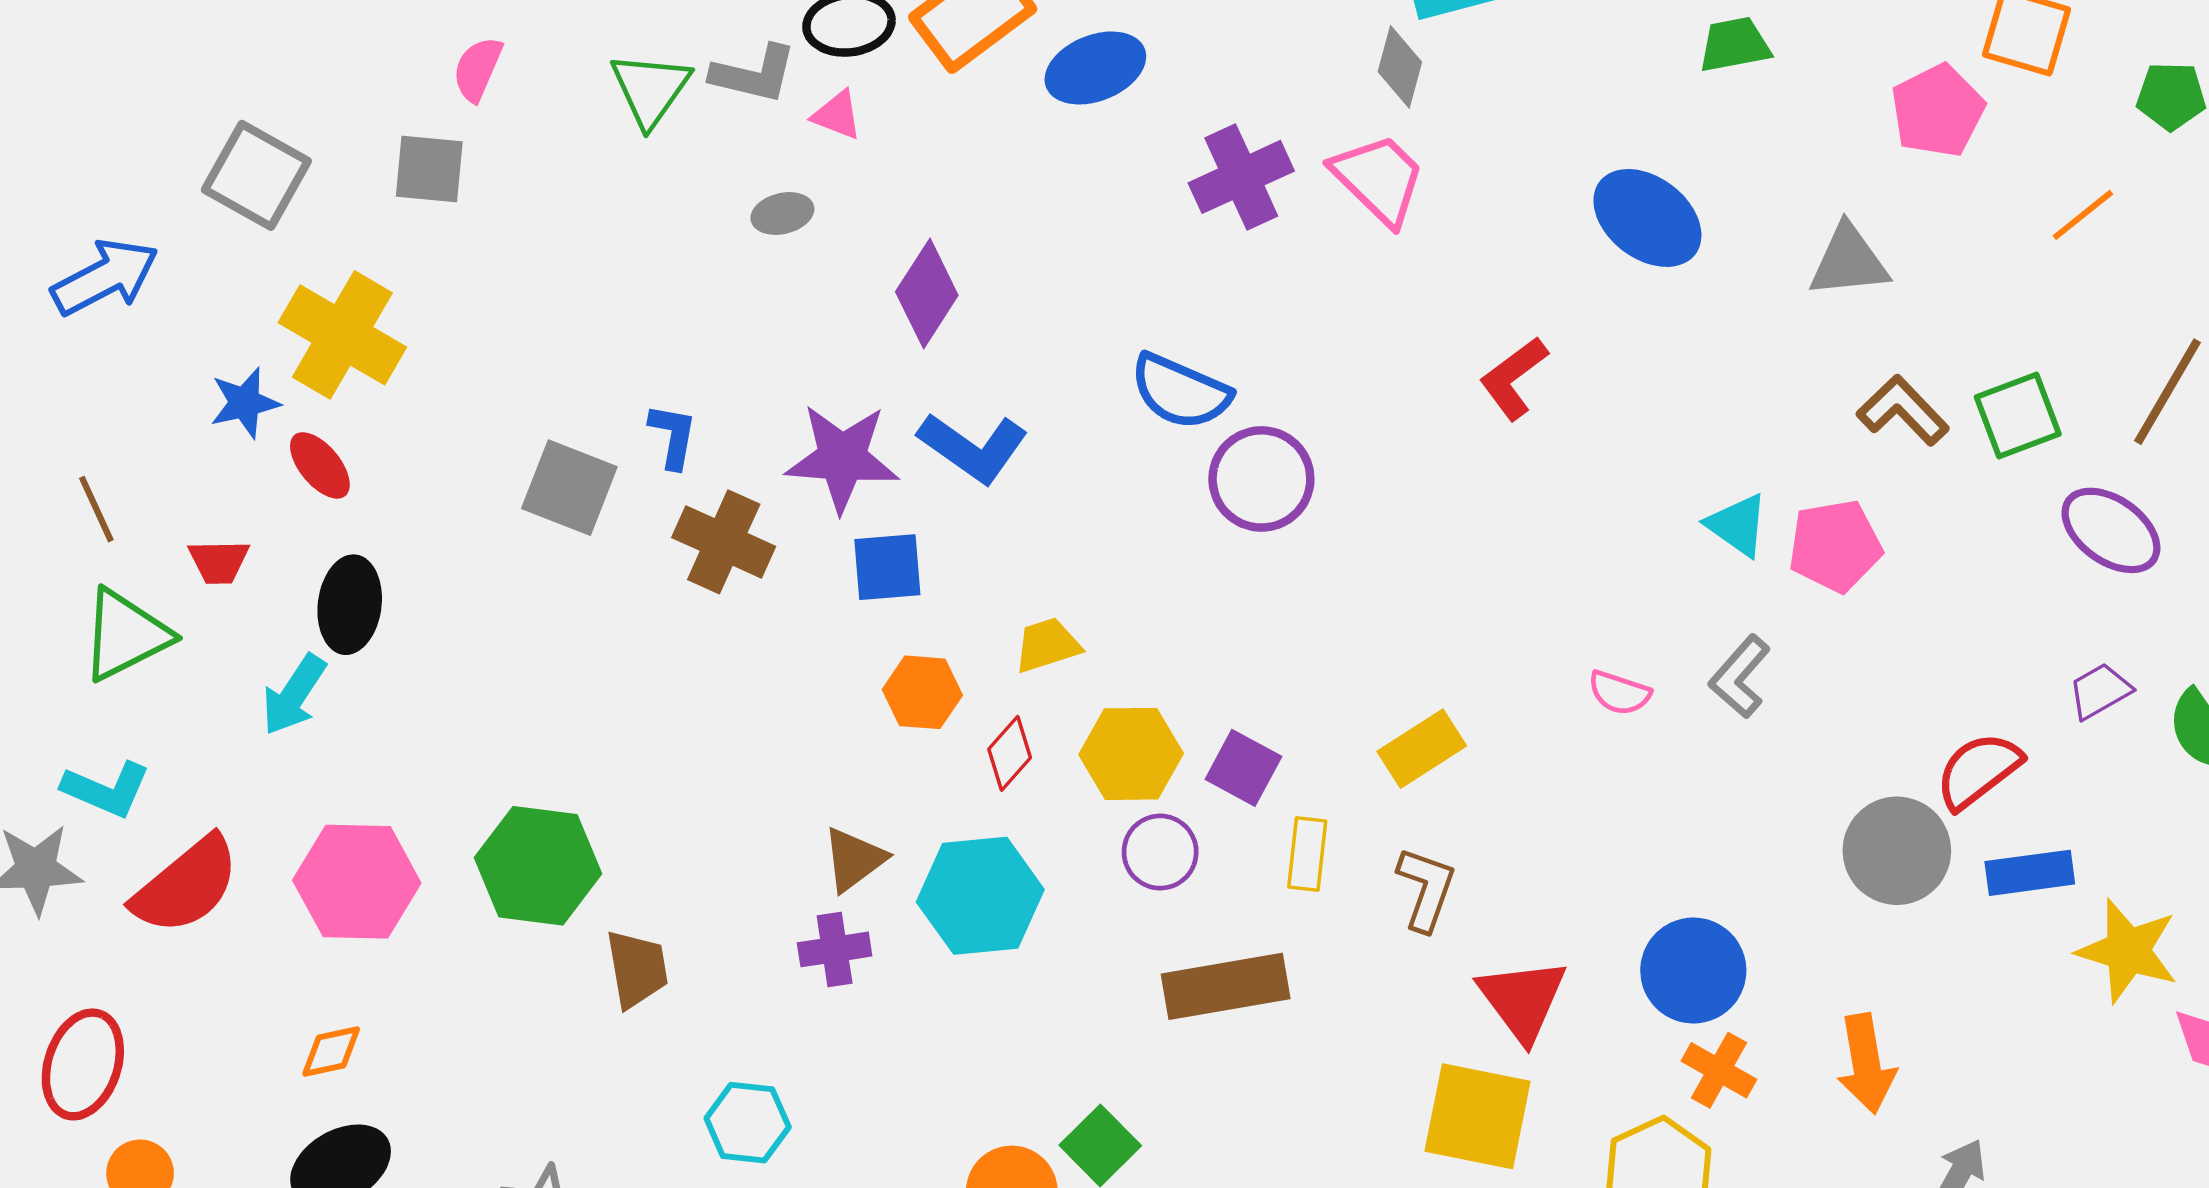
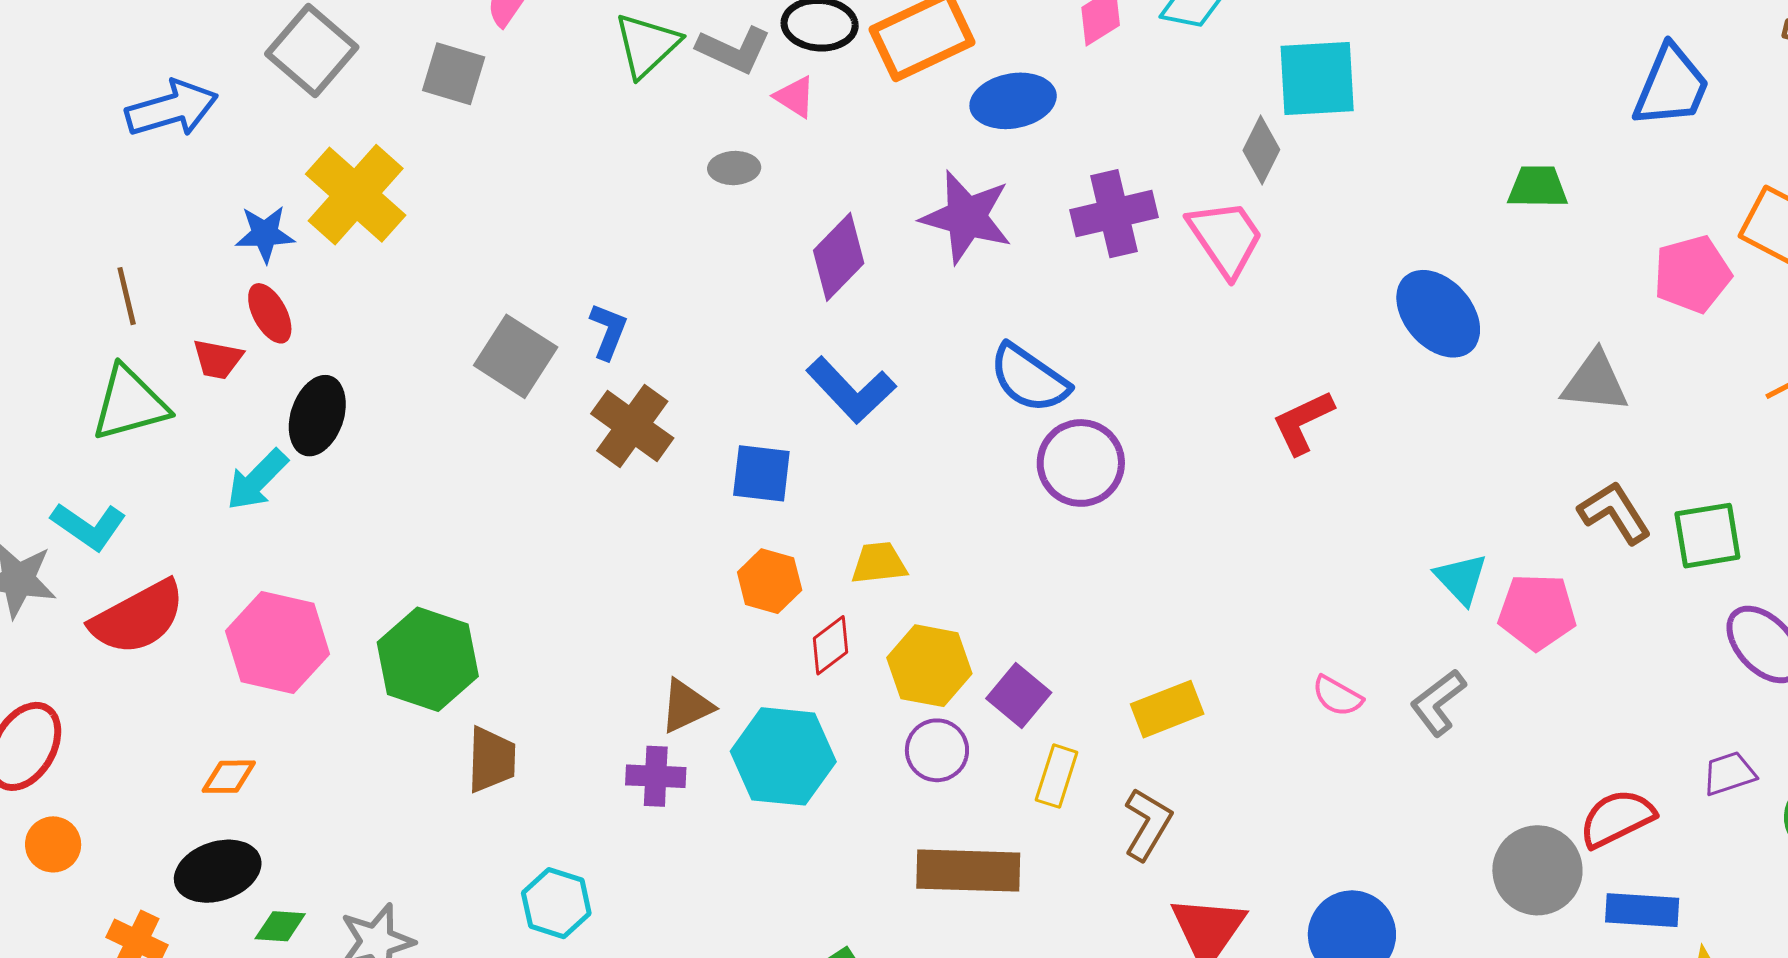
purple star: (842, 458) -> (966, 217), moved
red ellipse: (320, 465) -> (270, 313), moved

